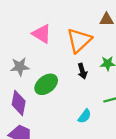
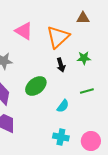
green ellipse: (46, 84) -> (36, 86), moved

